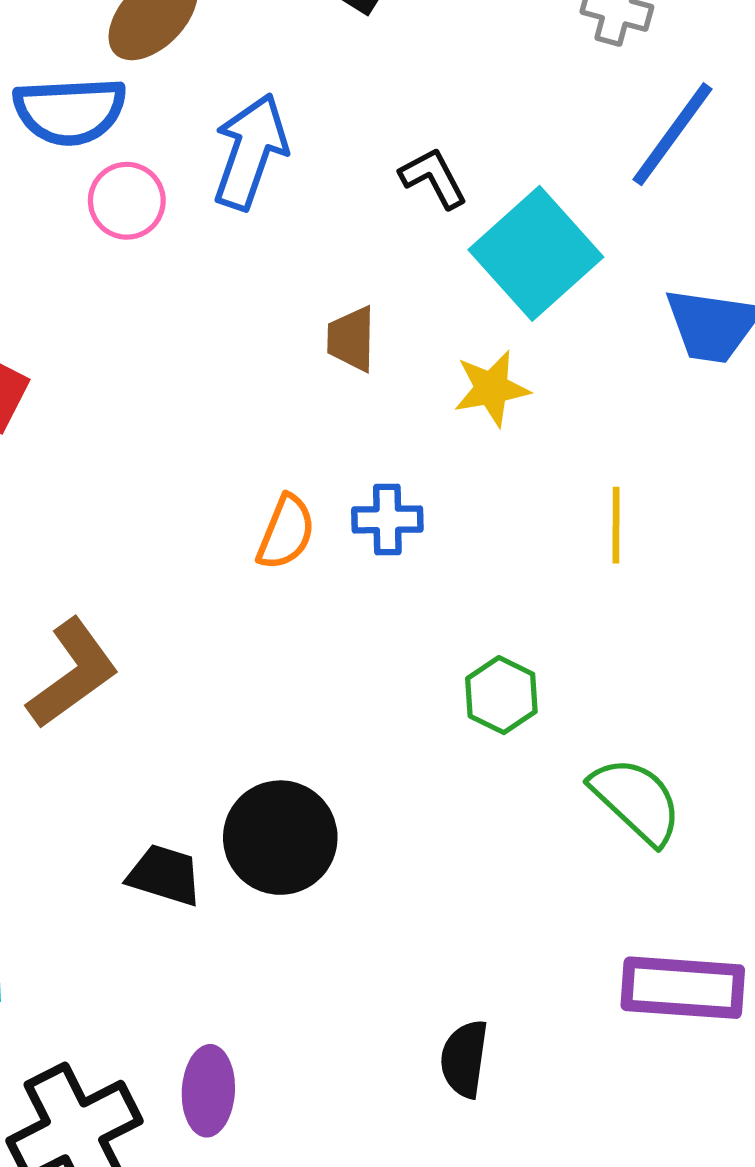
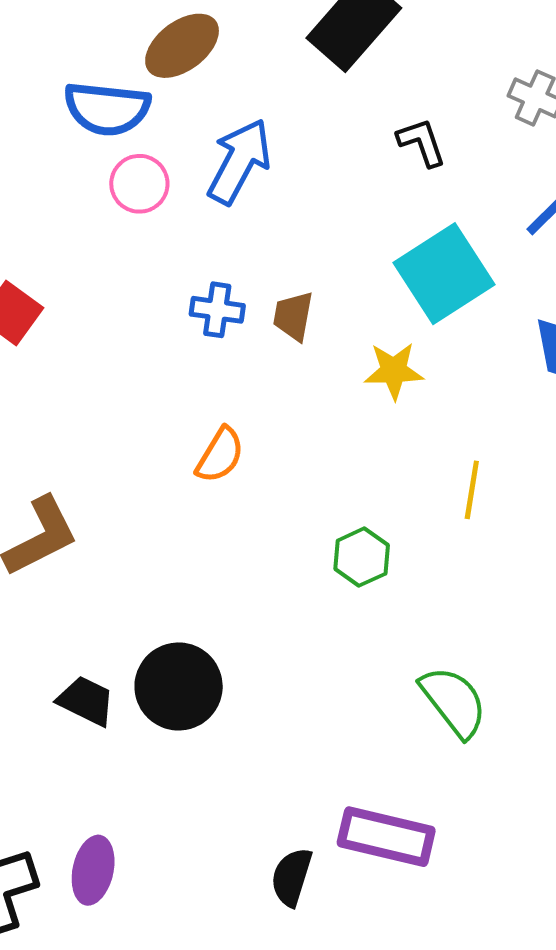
black L-shape: (433, 178) -> (422, 142), moved
blue cross: (387, 519) -> (217, 310), moved
green hexagon: (501, 695) -> (362, 557), moved
purple rectangle: (683, 988) -> (386, 837), moved

